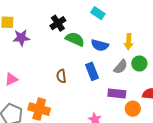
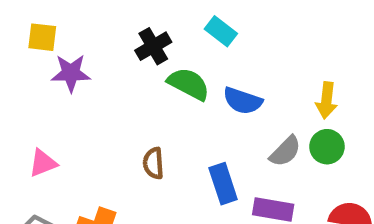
cyan rectangle: (98, 13) -> (221, 31), moved
yellow arrow: (129, 42) -> (327, 100), moved
blue rectangle: (92, 71) -> (223, 184), moved

